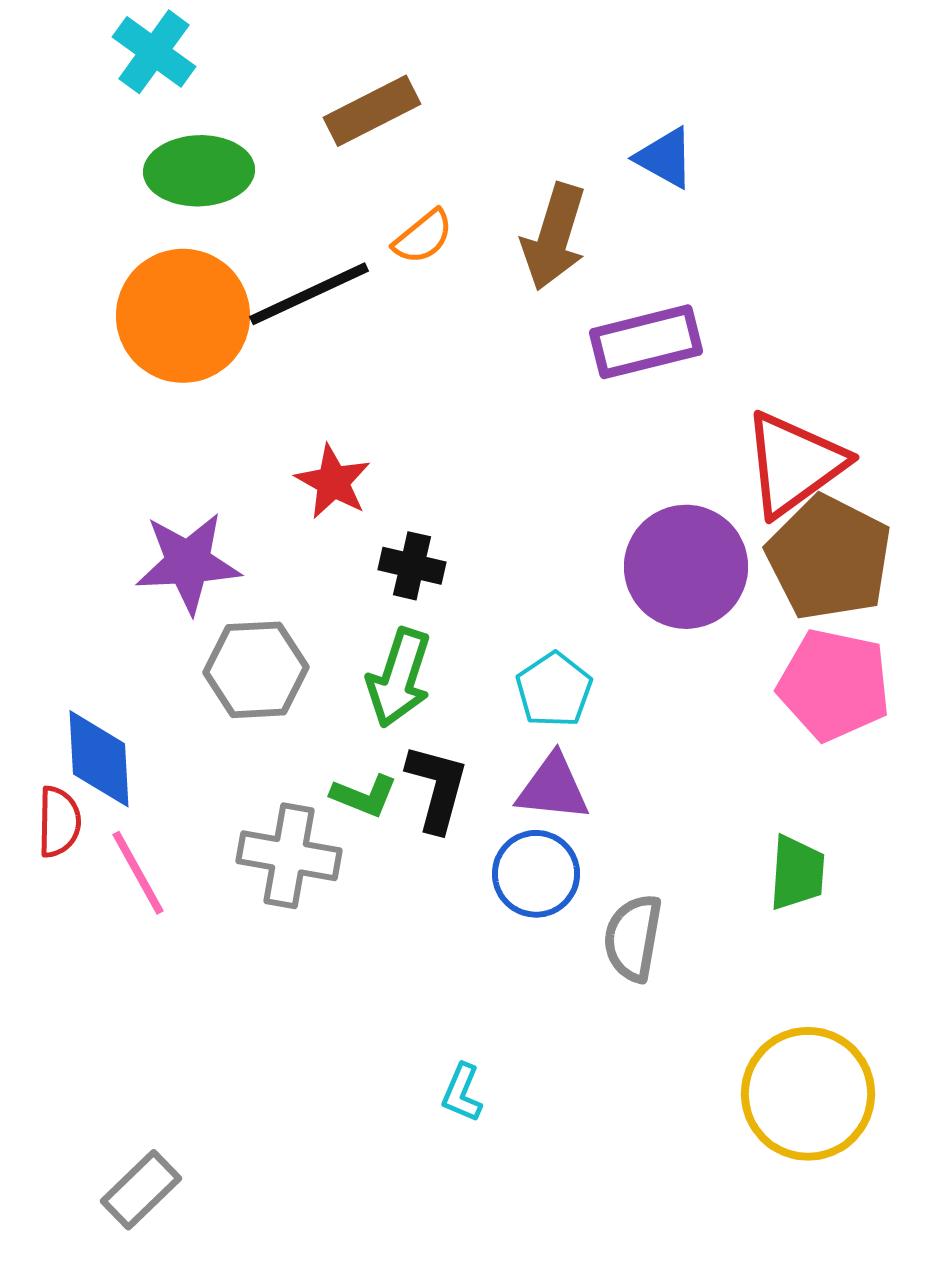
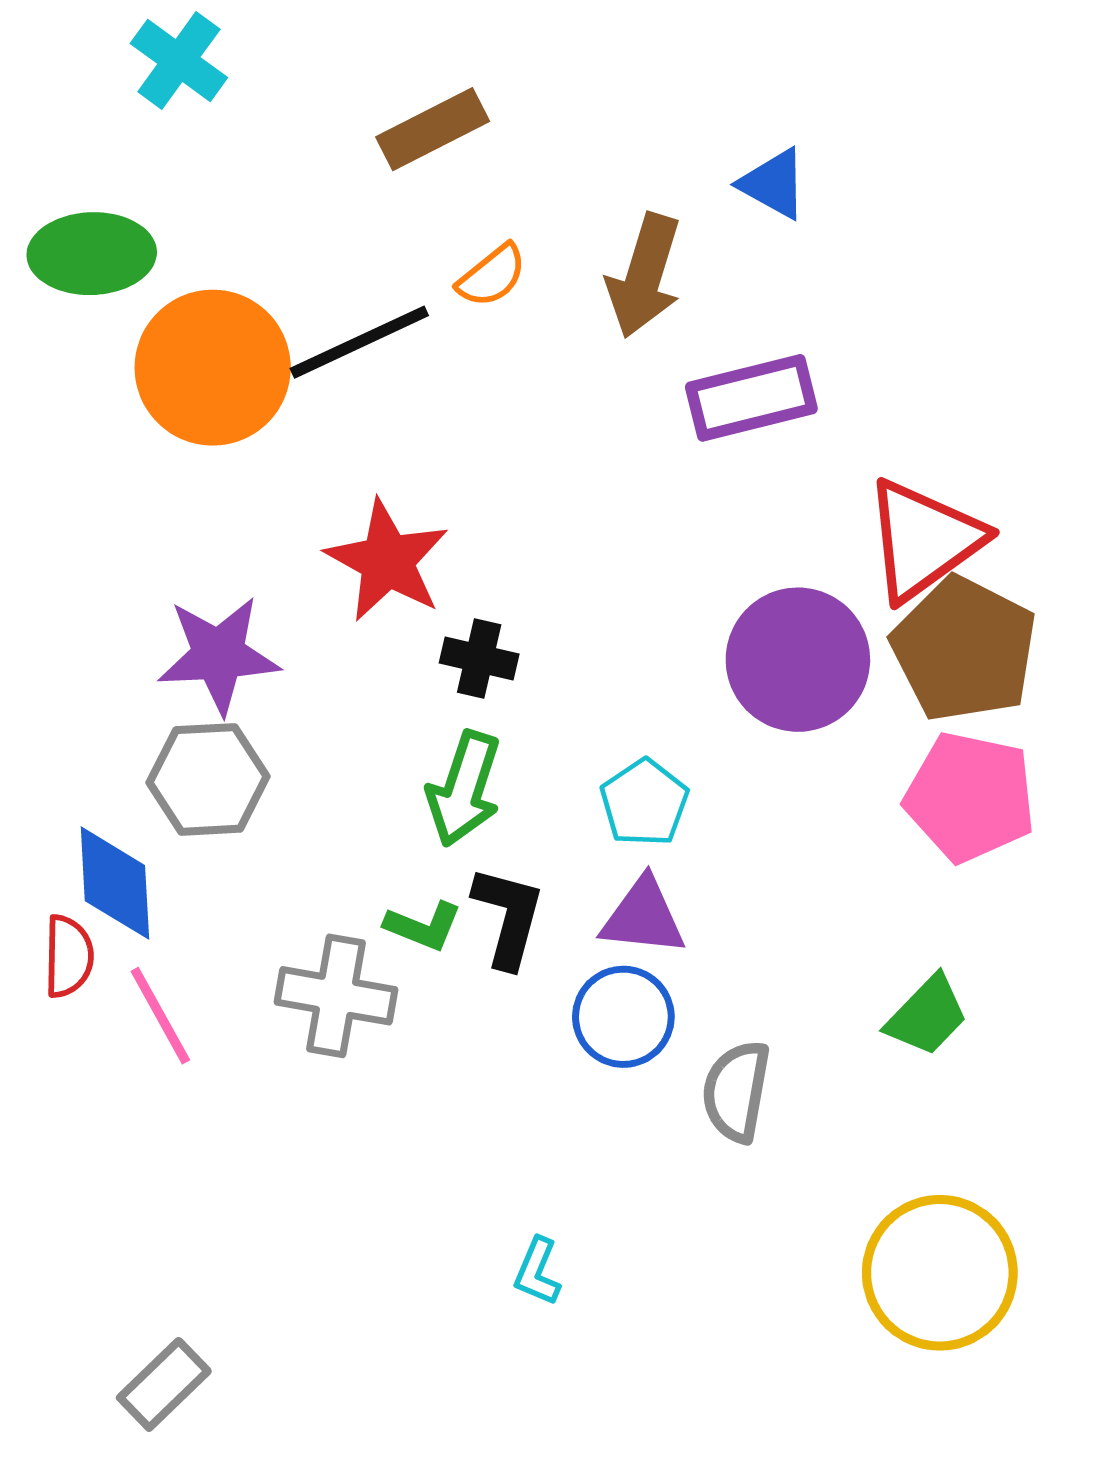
green ellipse: (199, 171) -> (92, 254), moved
red star: (333, 482) -> (387, 561), size x1.4
gray hexagon: (256, 670) -> (208, 779), moved
green trapezoid: (797, 873) -> (927, 1016), turned 40

